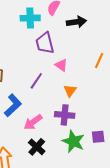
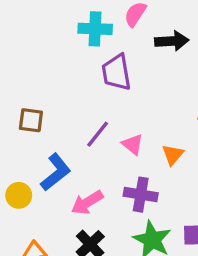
pink triangle: (61, 65) -> (133, 144), moved
orange triangle: (70, 91) -> (173, 155), moved

